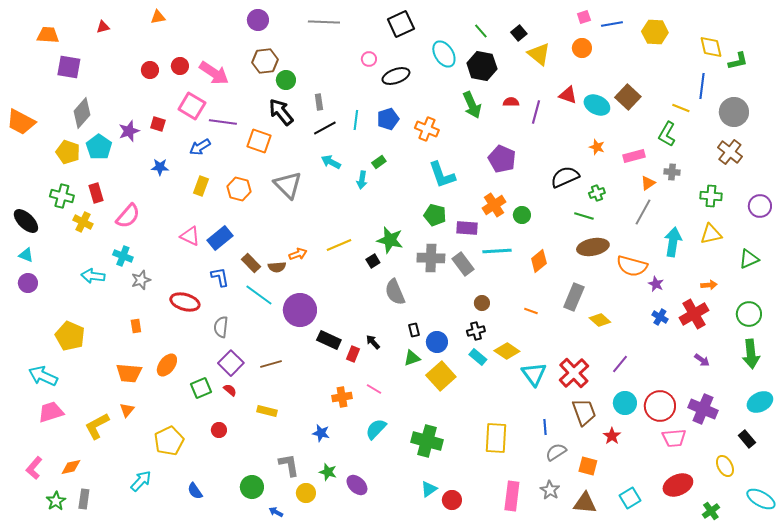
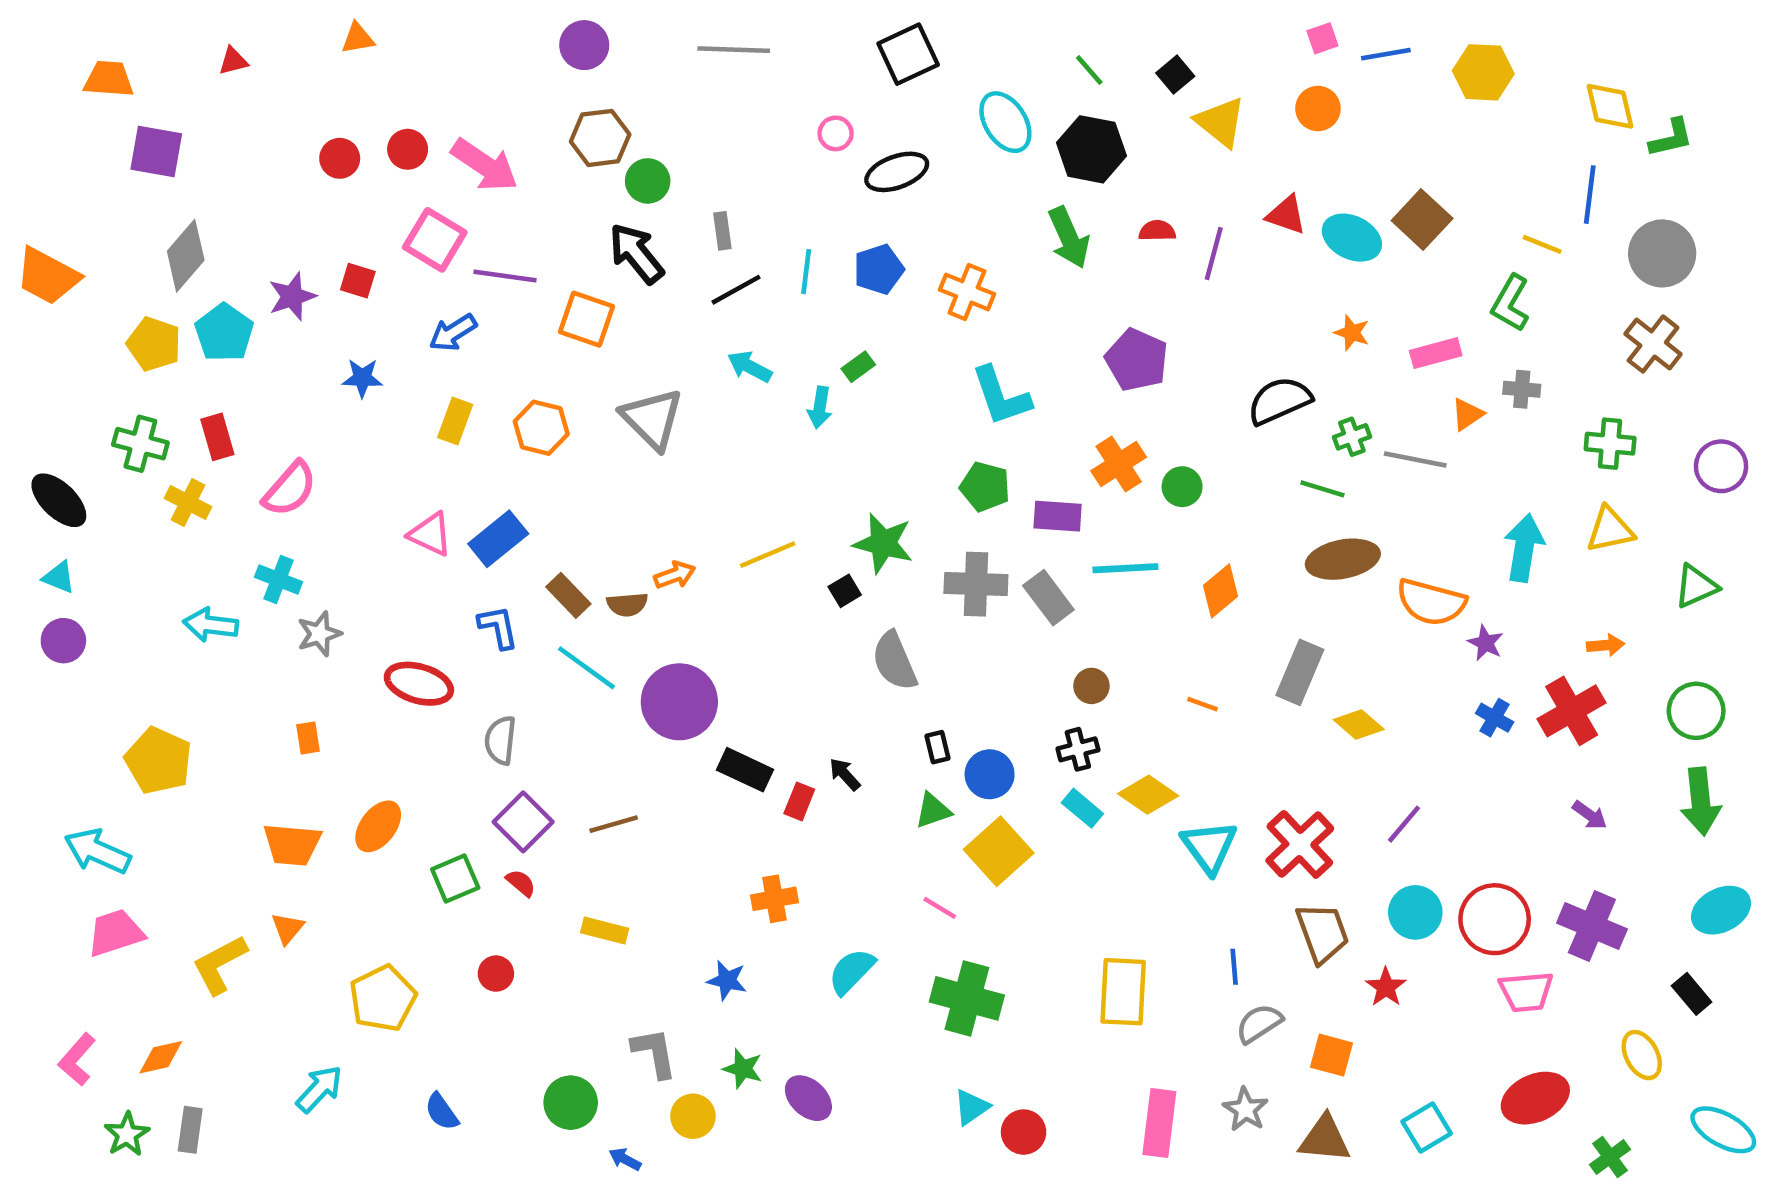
gray line: (643, 212) -> (1415, 459), moved, turned 72
pink line: (374, 389) -> (940, 908), moved

